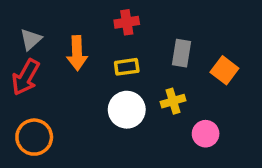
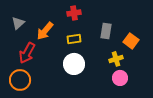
orange arrow: (77, 53) -> (45, 31), turned 42
red arrow: (26, 77) -> (27, 53), moved
yellow cross: (173, 101) -> (116, 59), moved

